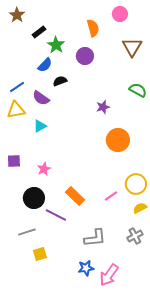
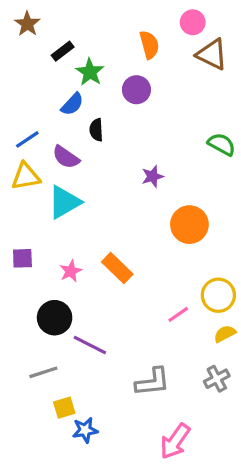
brown triangle: (132, 47) -> (212, 54), moved, turned -35
black semicircle: (60, 81) -> (96, 130), turned -72
purple star: (103, 107) -> (153, 176), moved
cyan triangle: (40, 126) -> (64, 202), size x1.6
orange rectangle: (75, 196) -> (117, 268), moved
blue star: (86, 268) -> (85, 430), moved

